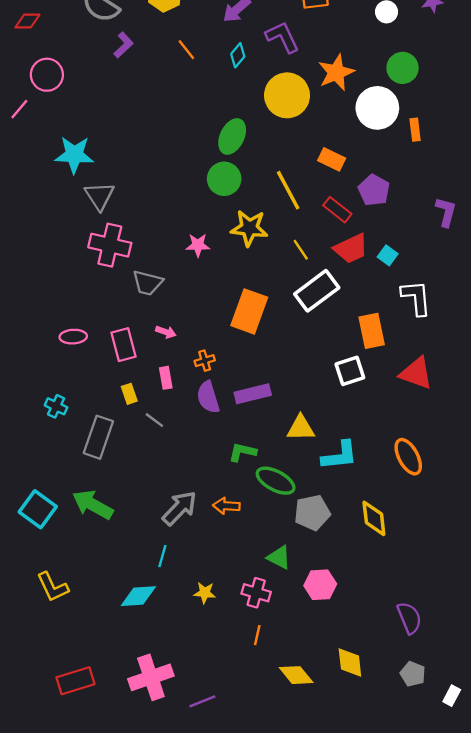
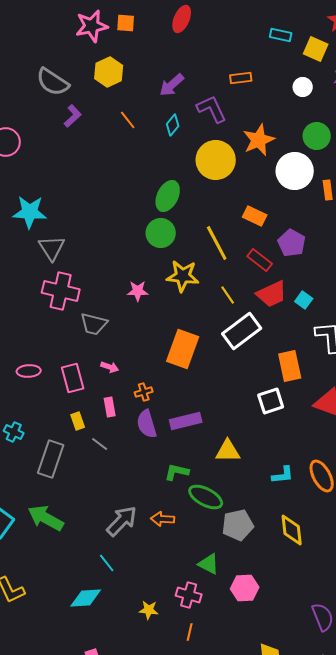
cyan L-shape: (340, 456) -> (283, 475), moved, size x0.7
cyan line: (162, 556) -> (107, 563), turned -54
yellow star: (205, 593) -> (149, 610), moved

